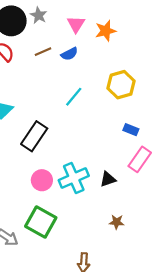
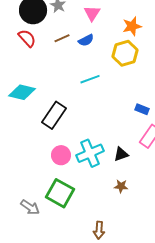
orange star: (106, 31) -> (132, 26), moved
yellow hexagon: (121, 85) -> (125, 53), moved
cyan line: (74, 97) -> (90, 79), turned 30
brown star: (117, 222) -> (121, 186), moved

